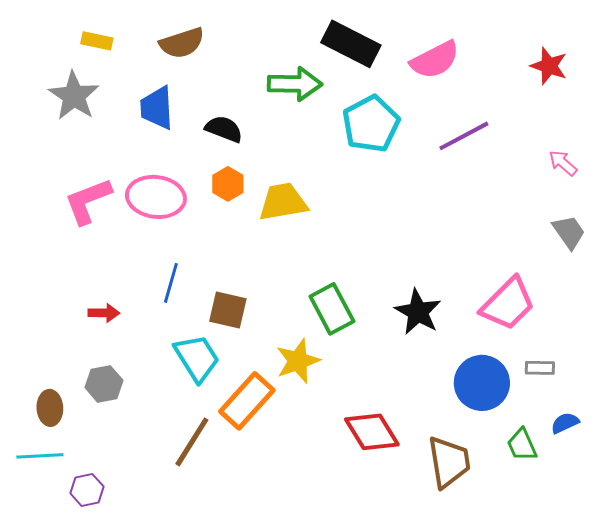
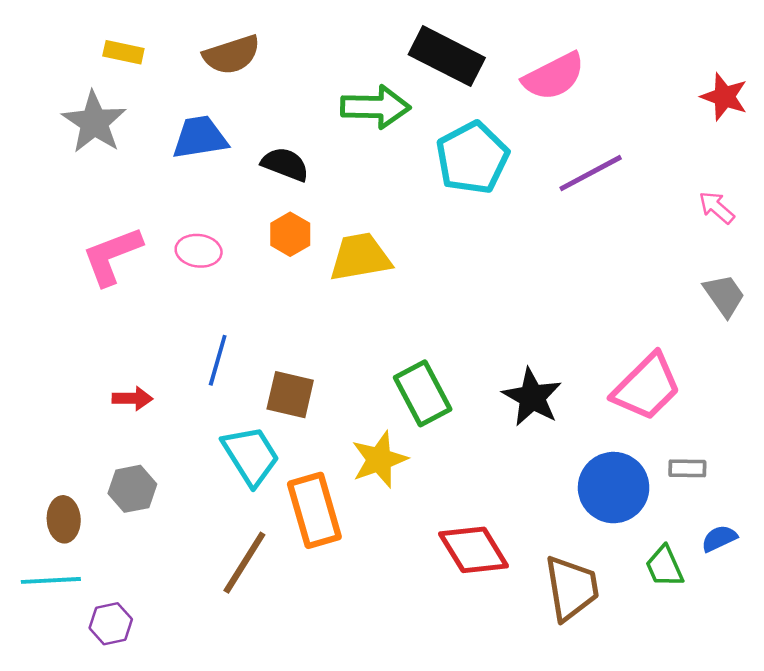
red star: (549, 66) -> (724, 97), moved
blue trapezoid: (157, 108) -> (200, 137), turned 84
pink ellipse: (156, 197) -> (199, 251), size x0.6
orange rectangle: (247, 401) -> (314, 510), turned -58

